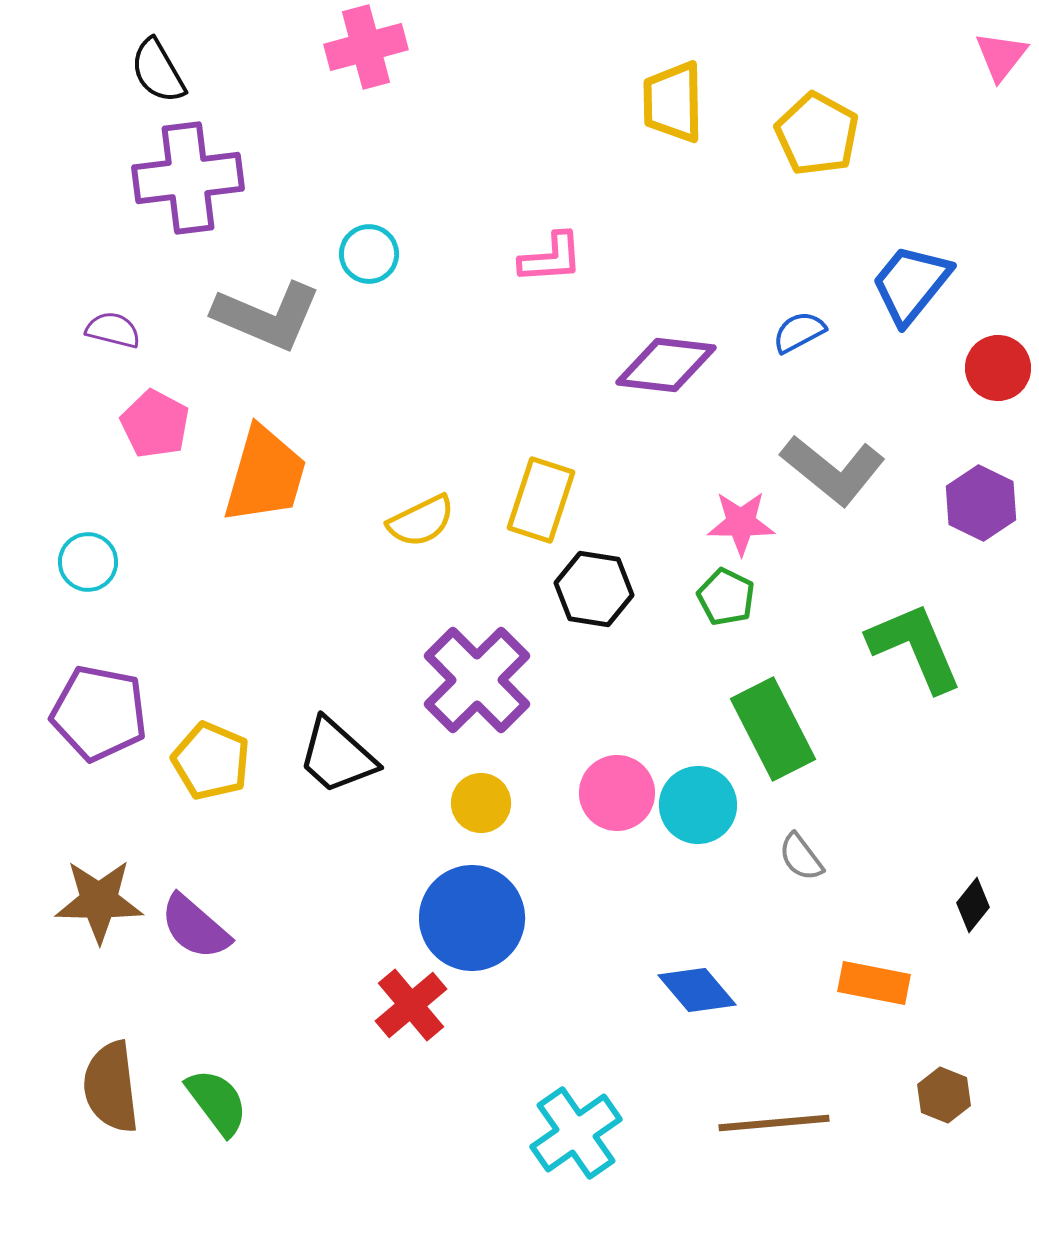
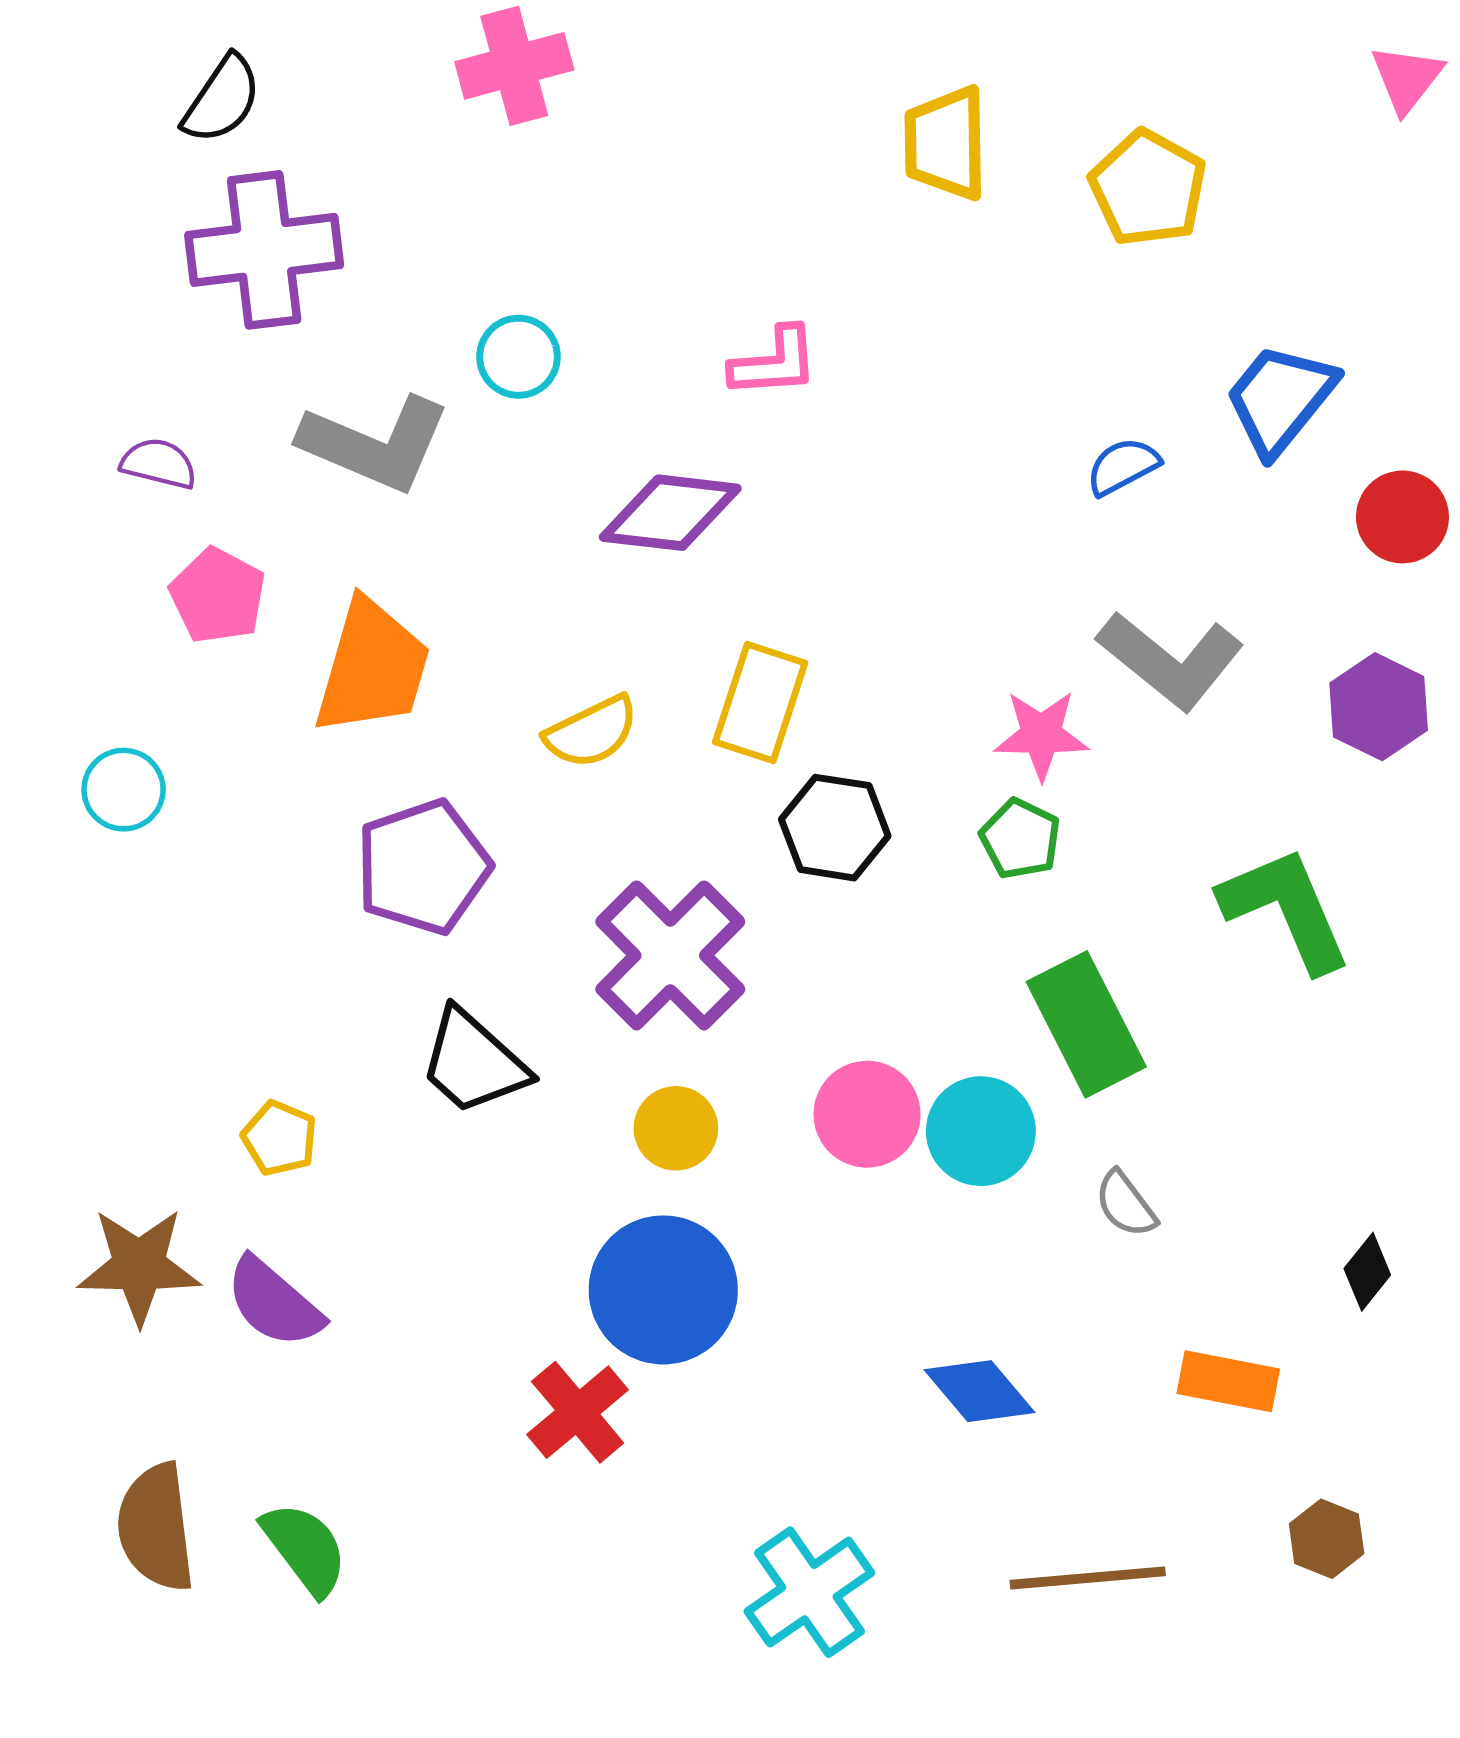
black semicircle: (158, 71) -> (222, 100), turned -116
purple diamond: (666, 365) -> (670, 513), moved
purple pentagon: (99, 713) -> (423, 867), moved, turned -30
yellow pentagon: (211, 761) -> (280, 1138), moved, size x0.7

